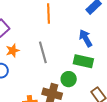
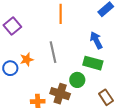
orange star: (13, 51) -> (27, 59), moved

